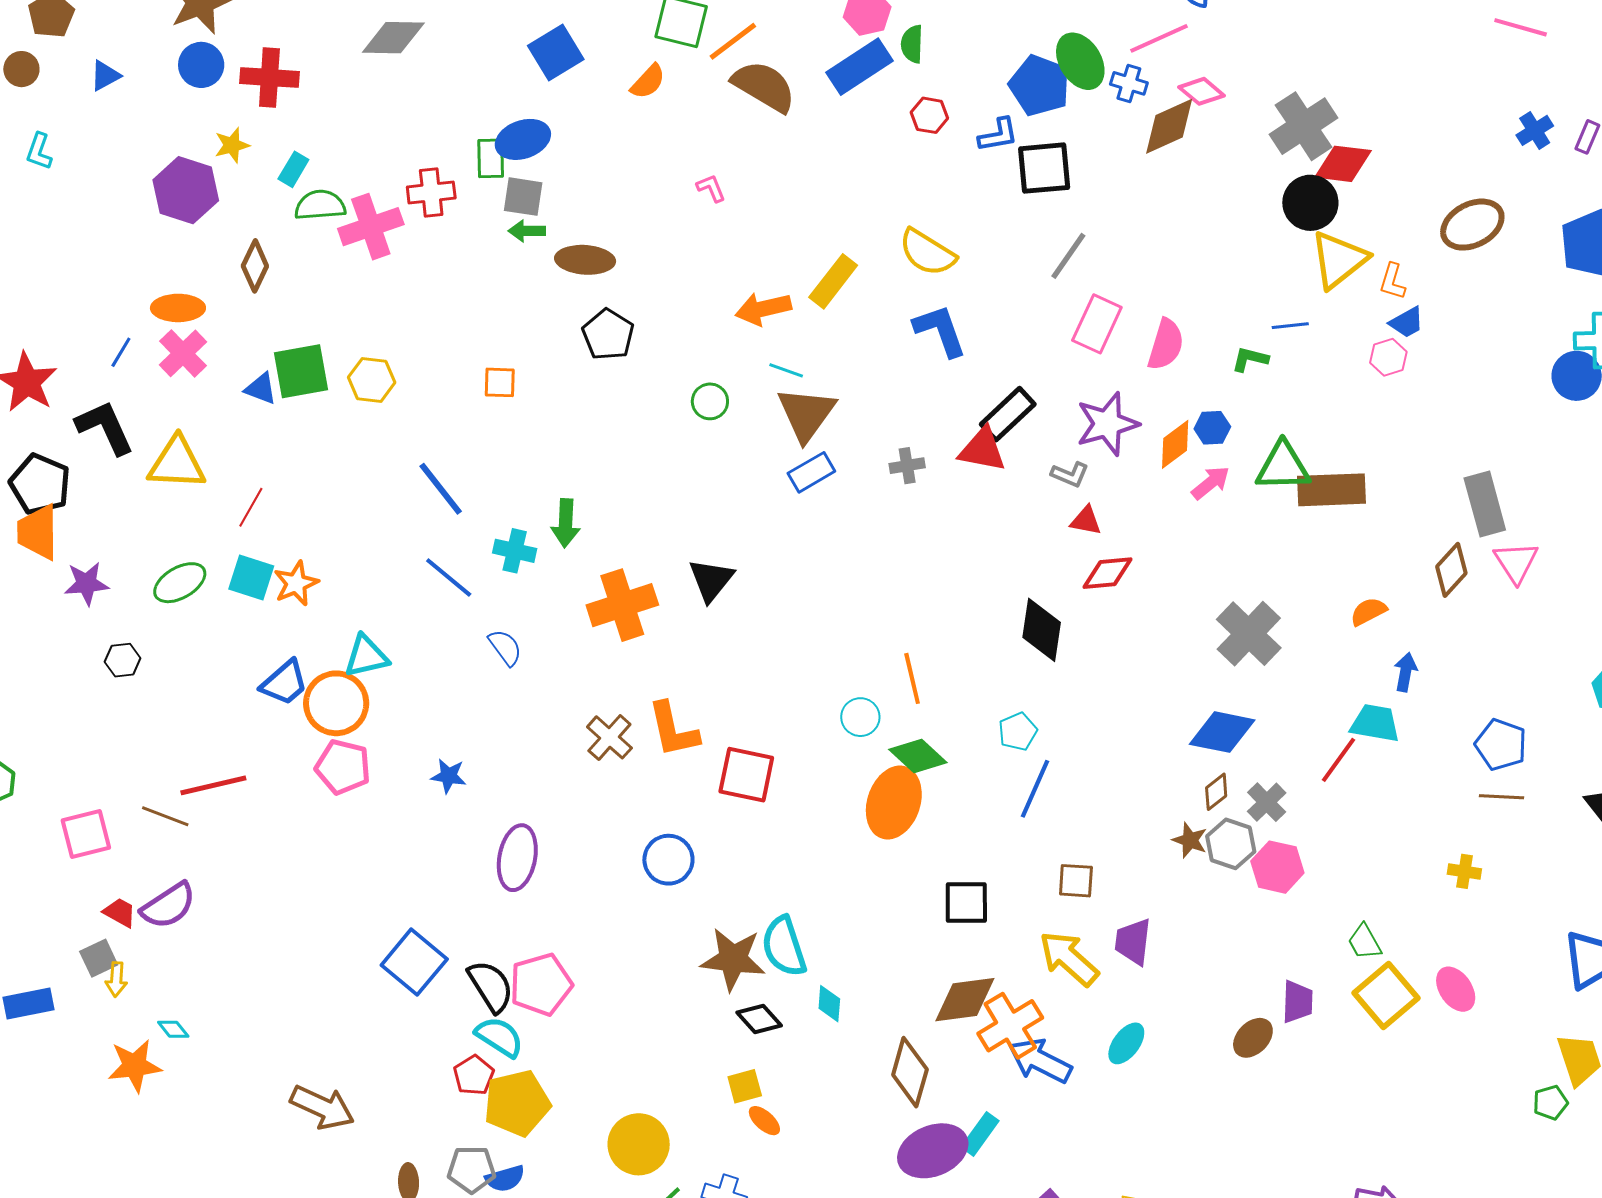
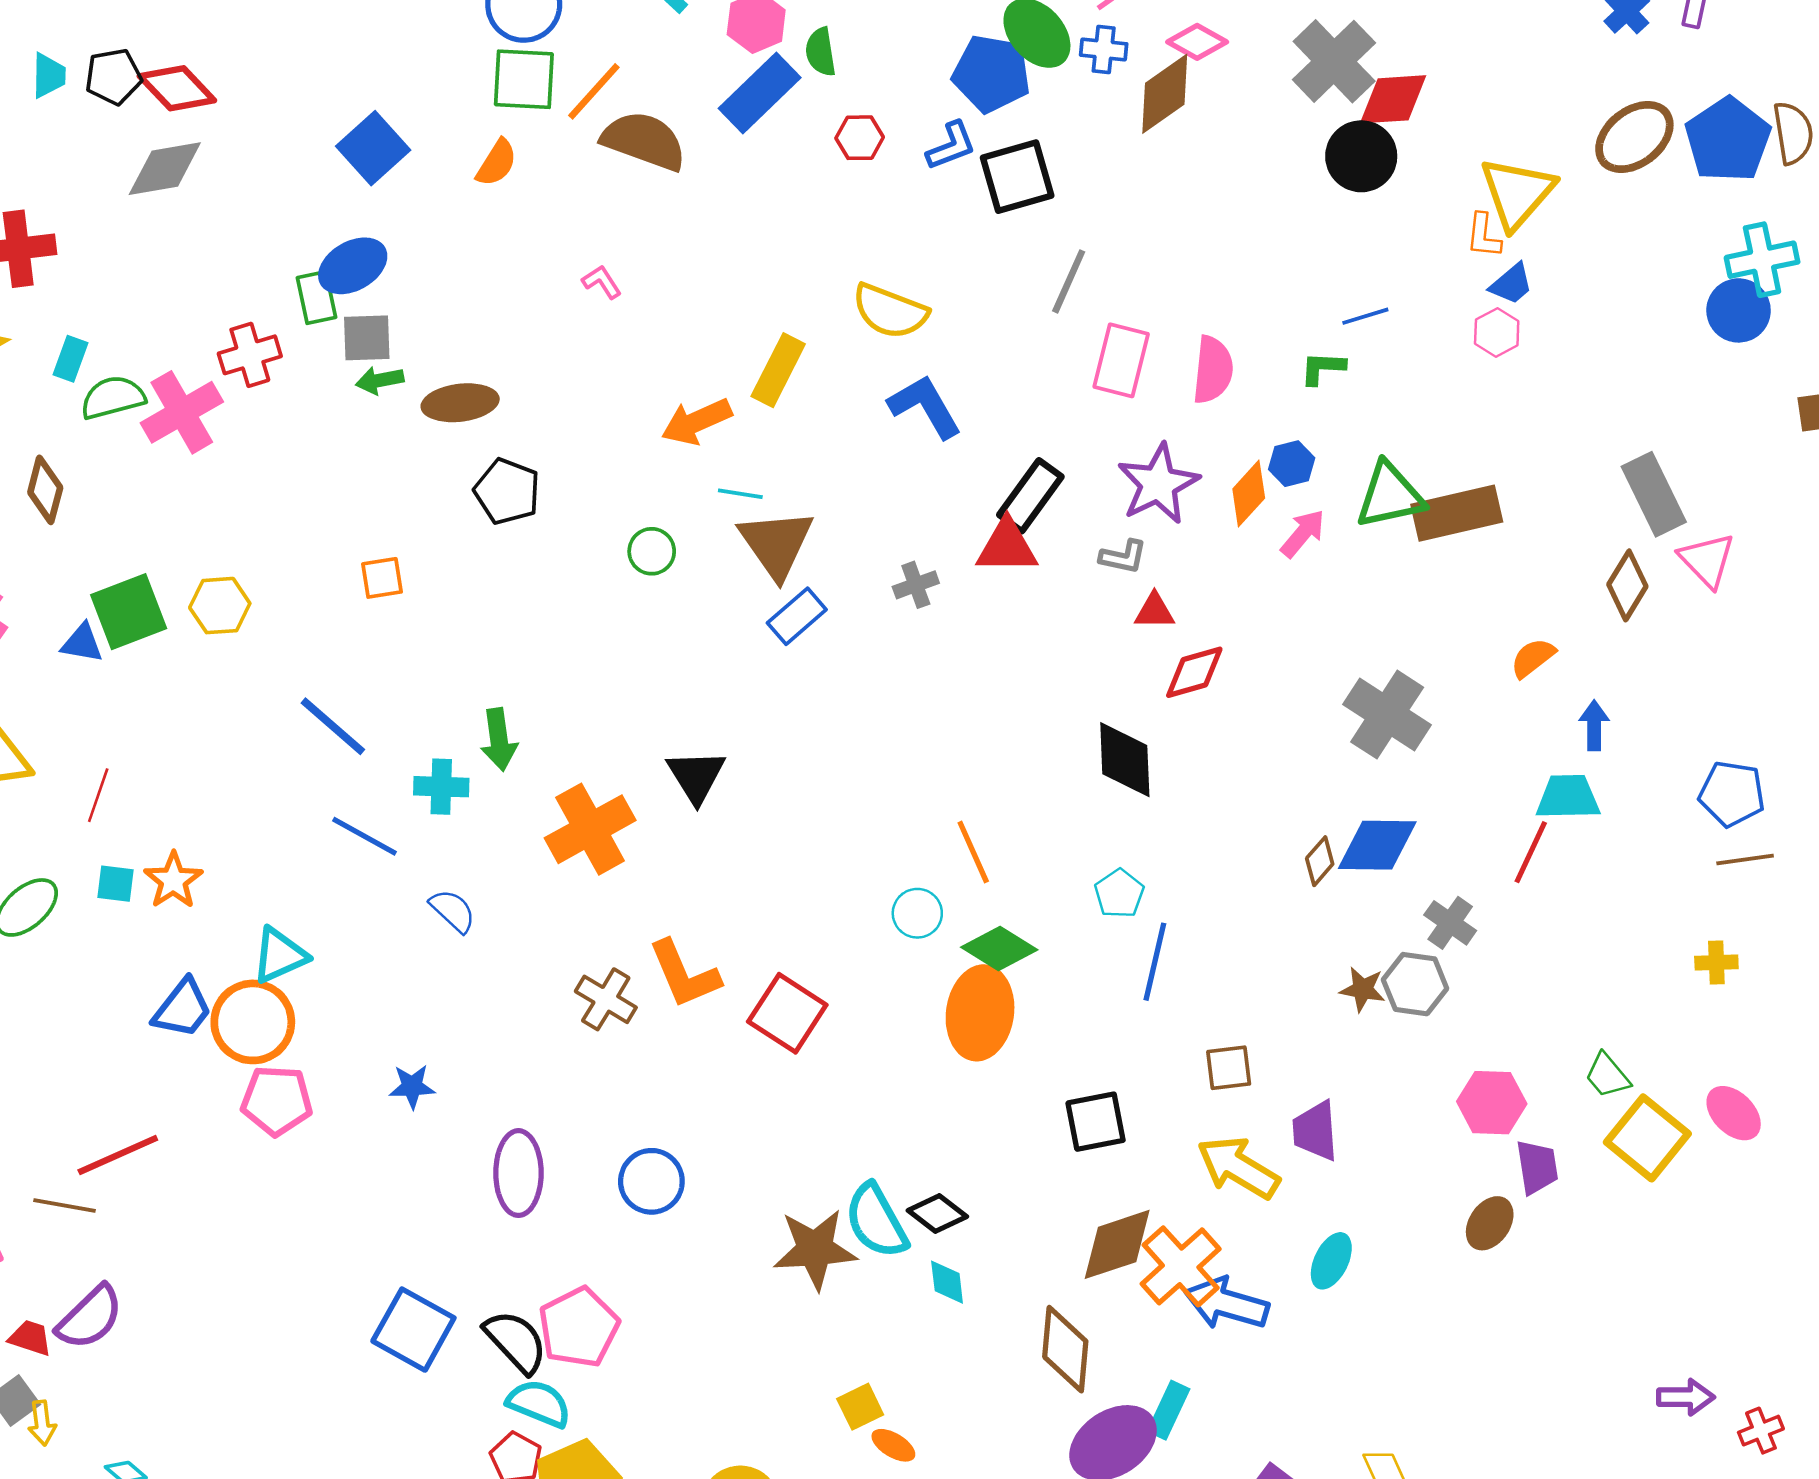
brown ellipse: (1472, 225) -> (1634, 137), moved
yellow triangle: (1339, 260) -> (1517, 193), moved
cyan square: (251, 577) -> (116, 884), size x0.7
red square: (746, 775) -> (787, 1013), turned 32
brown diamond: (1216, 792) -> (1320, 861), moved
blue circle: (668, 860) -> (651, 1181), moved
pink hexagon: (1277, 867) -> (1492, 1103), moved
black diamond: (759, 1019) -> (937, 1213), moved

